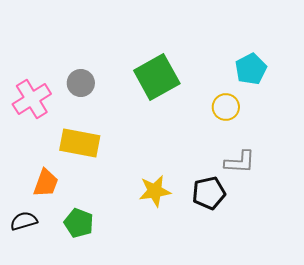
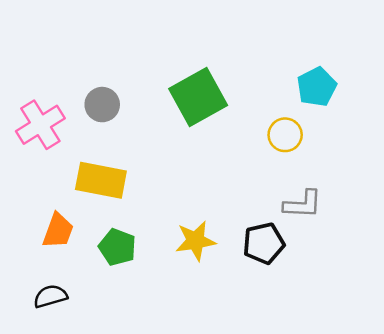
black semicircle: (24, 221) -> (50, 296), moved
green pentagon: (79, 223) -> (117, 247), moved

